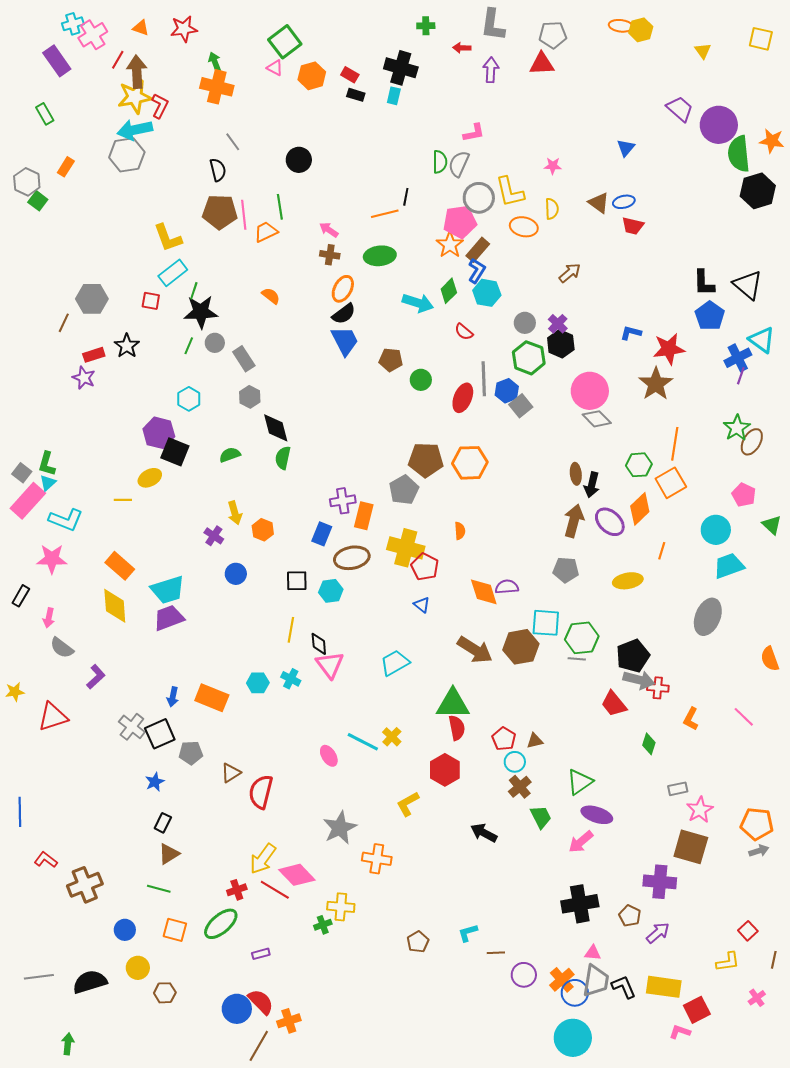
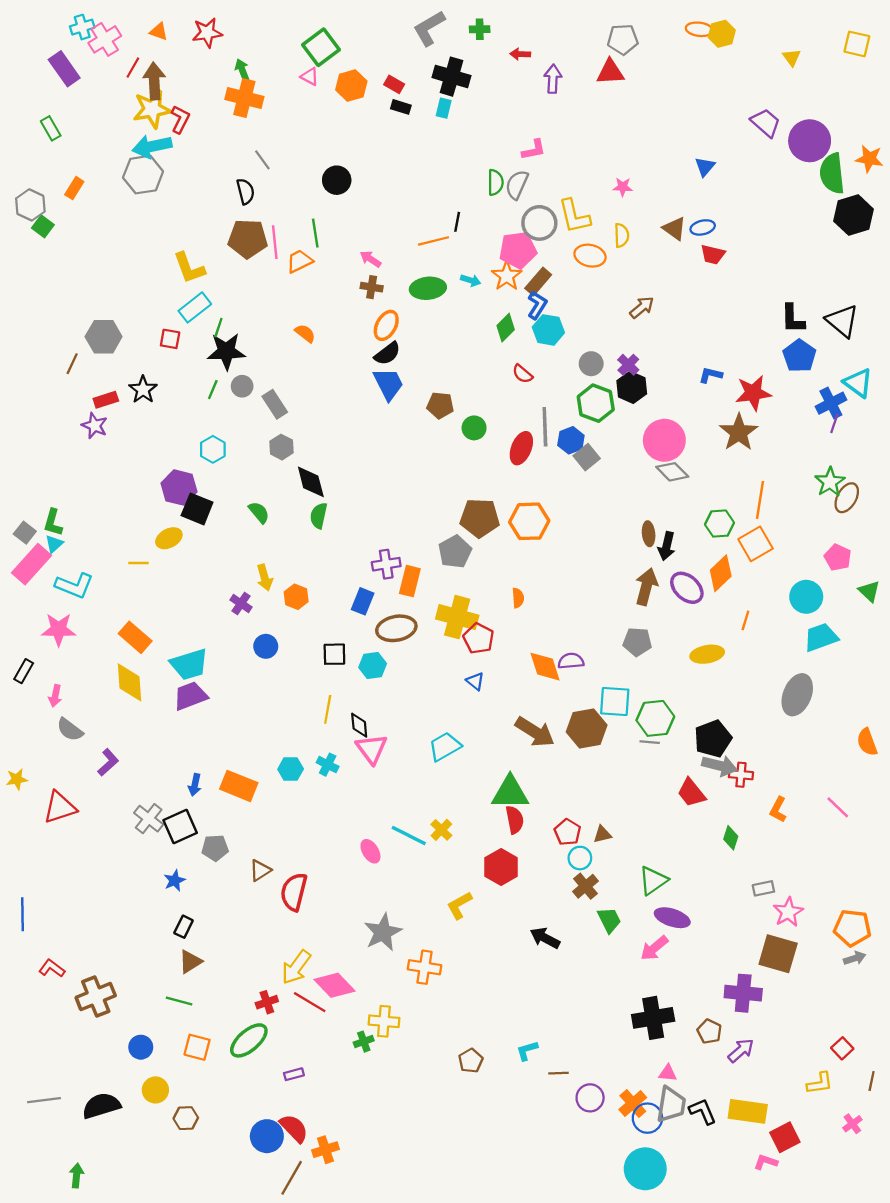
gray L-shape: (493, 25) -> (429, 28), moved, turned 52
cyan arrow: (418, 303) -> (471, 280), moved, size x0.6
green semicircle: (230, 455) -> (259, 512), turned 70

